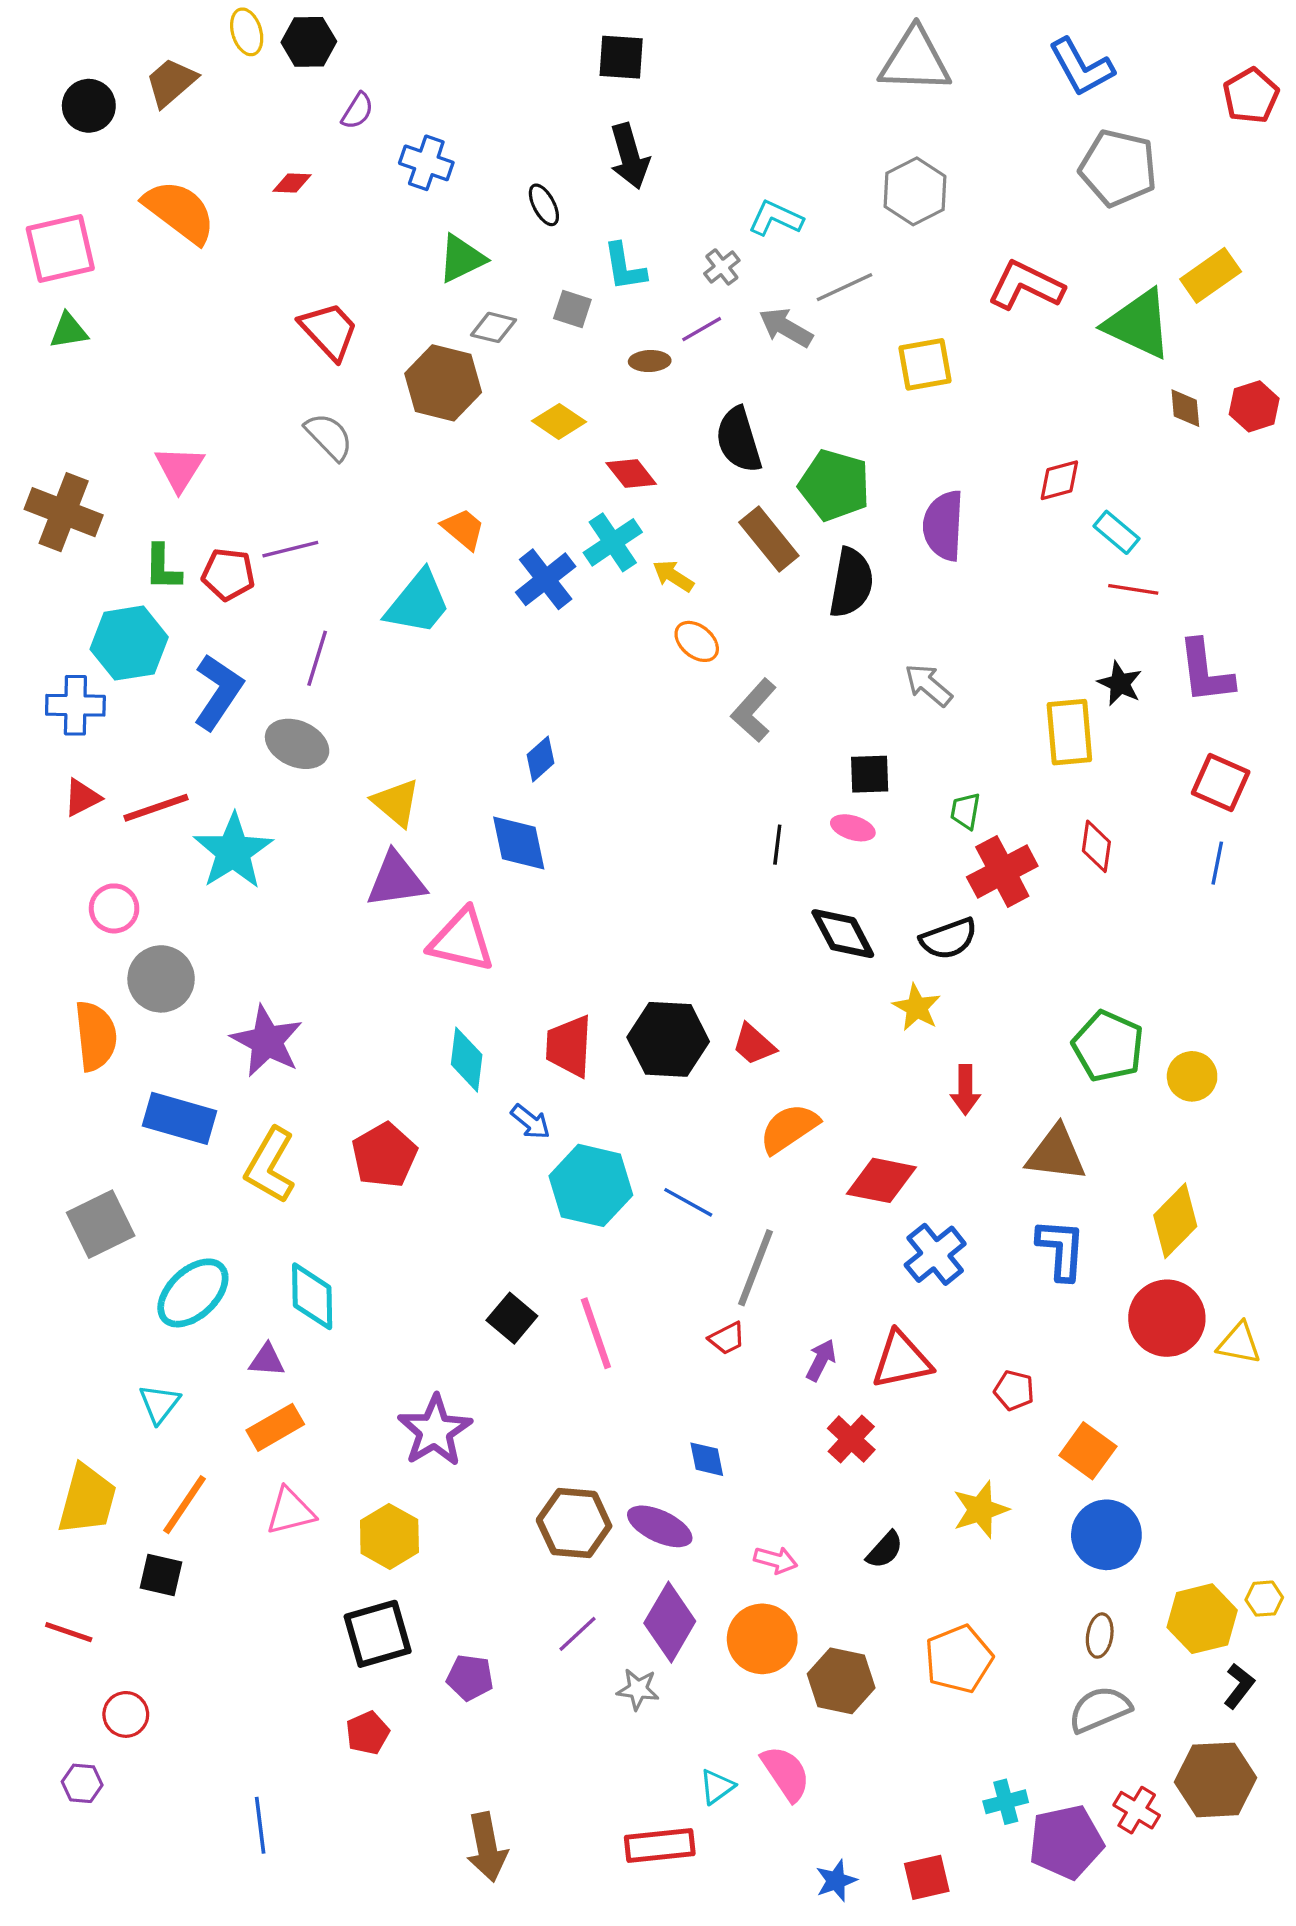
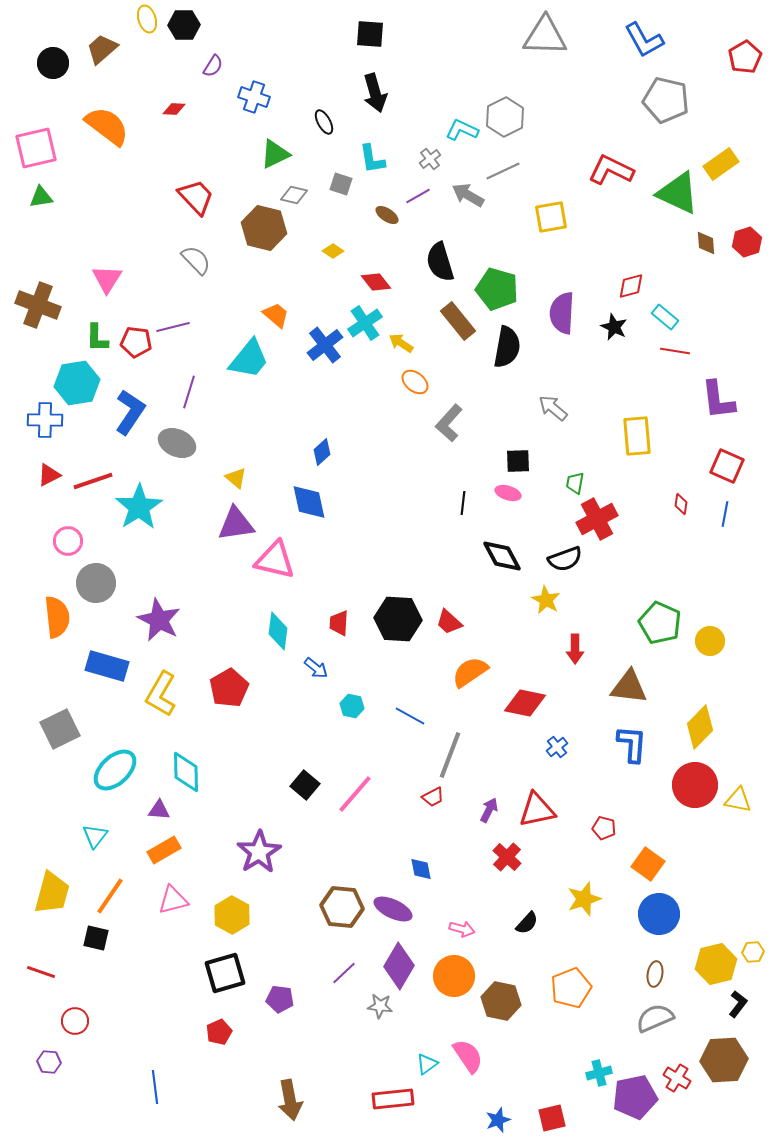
gray hexagon: (915, 191) -> (505, 117), moved
brown ellipse: (650, 361) -> (387, 215), turned 35
yellow diamond: (559, 421) -> (333, 251), size x0.7
black star: (1120, 683) -> (614, 327), moved
yellow triangle: (396, 803) -> (236, 478), size x0.7
red diamond: (1096, 846) -> (681, 504), moved, size x0.7
red trapezoid: (569, 1046) -> (339, 623), size x0.7
cyan hexagon: (591, 1185) -> (352, 706), size x0.5
blue cross: (935, 1254) -> (557, 747), size x0.6
pink line: (596, 1333) -> (355, 794), turned 60

